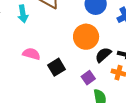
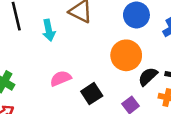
pink semicircle: (31, 54) -> (61, 78), turned -36

